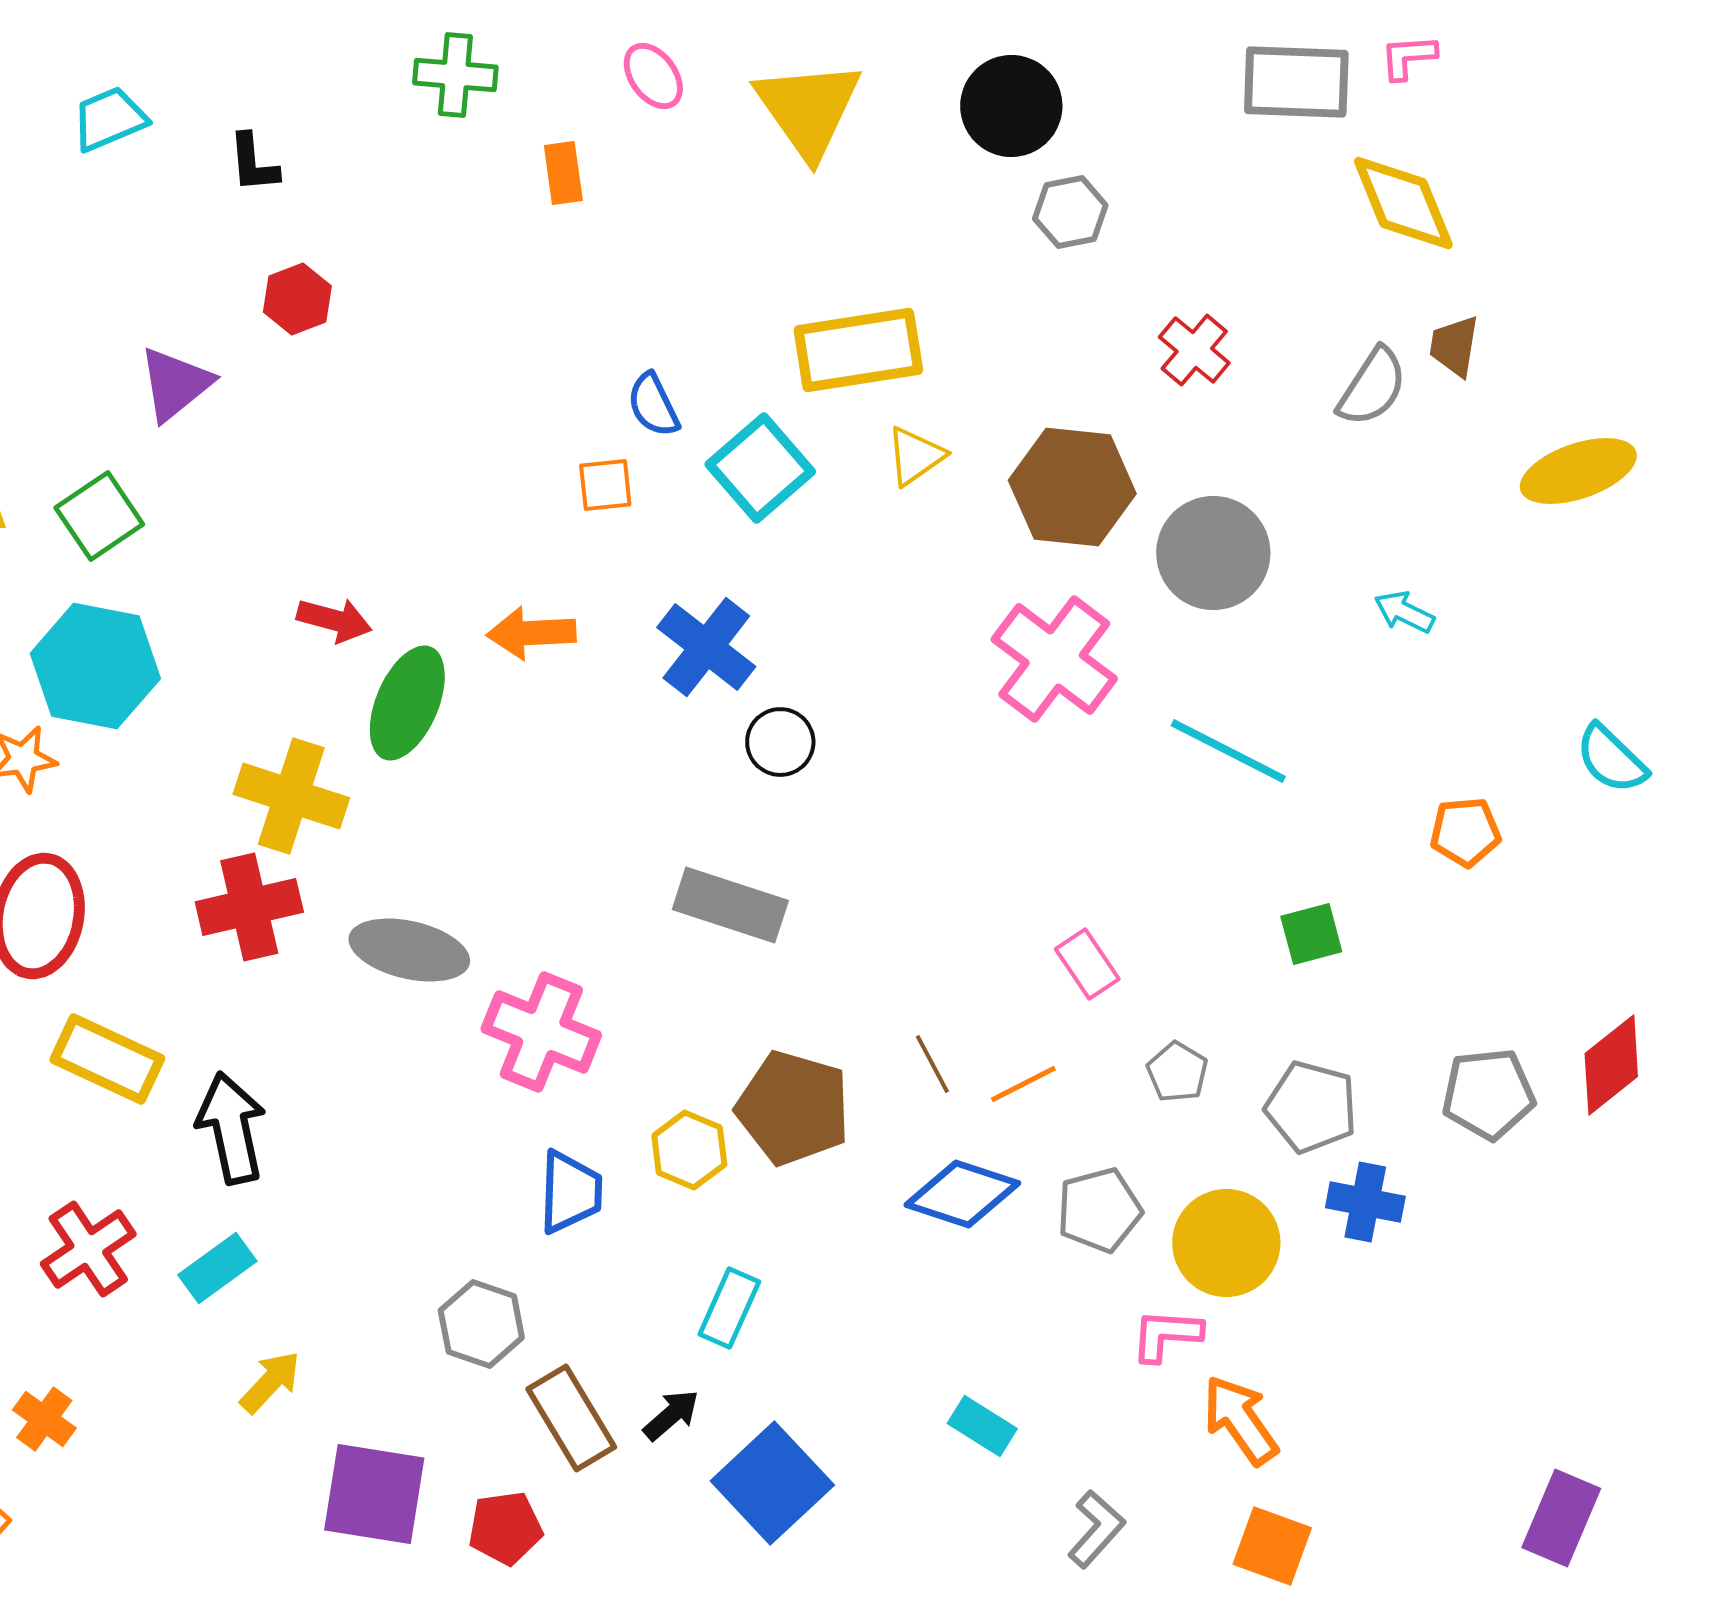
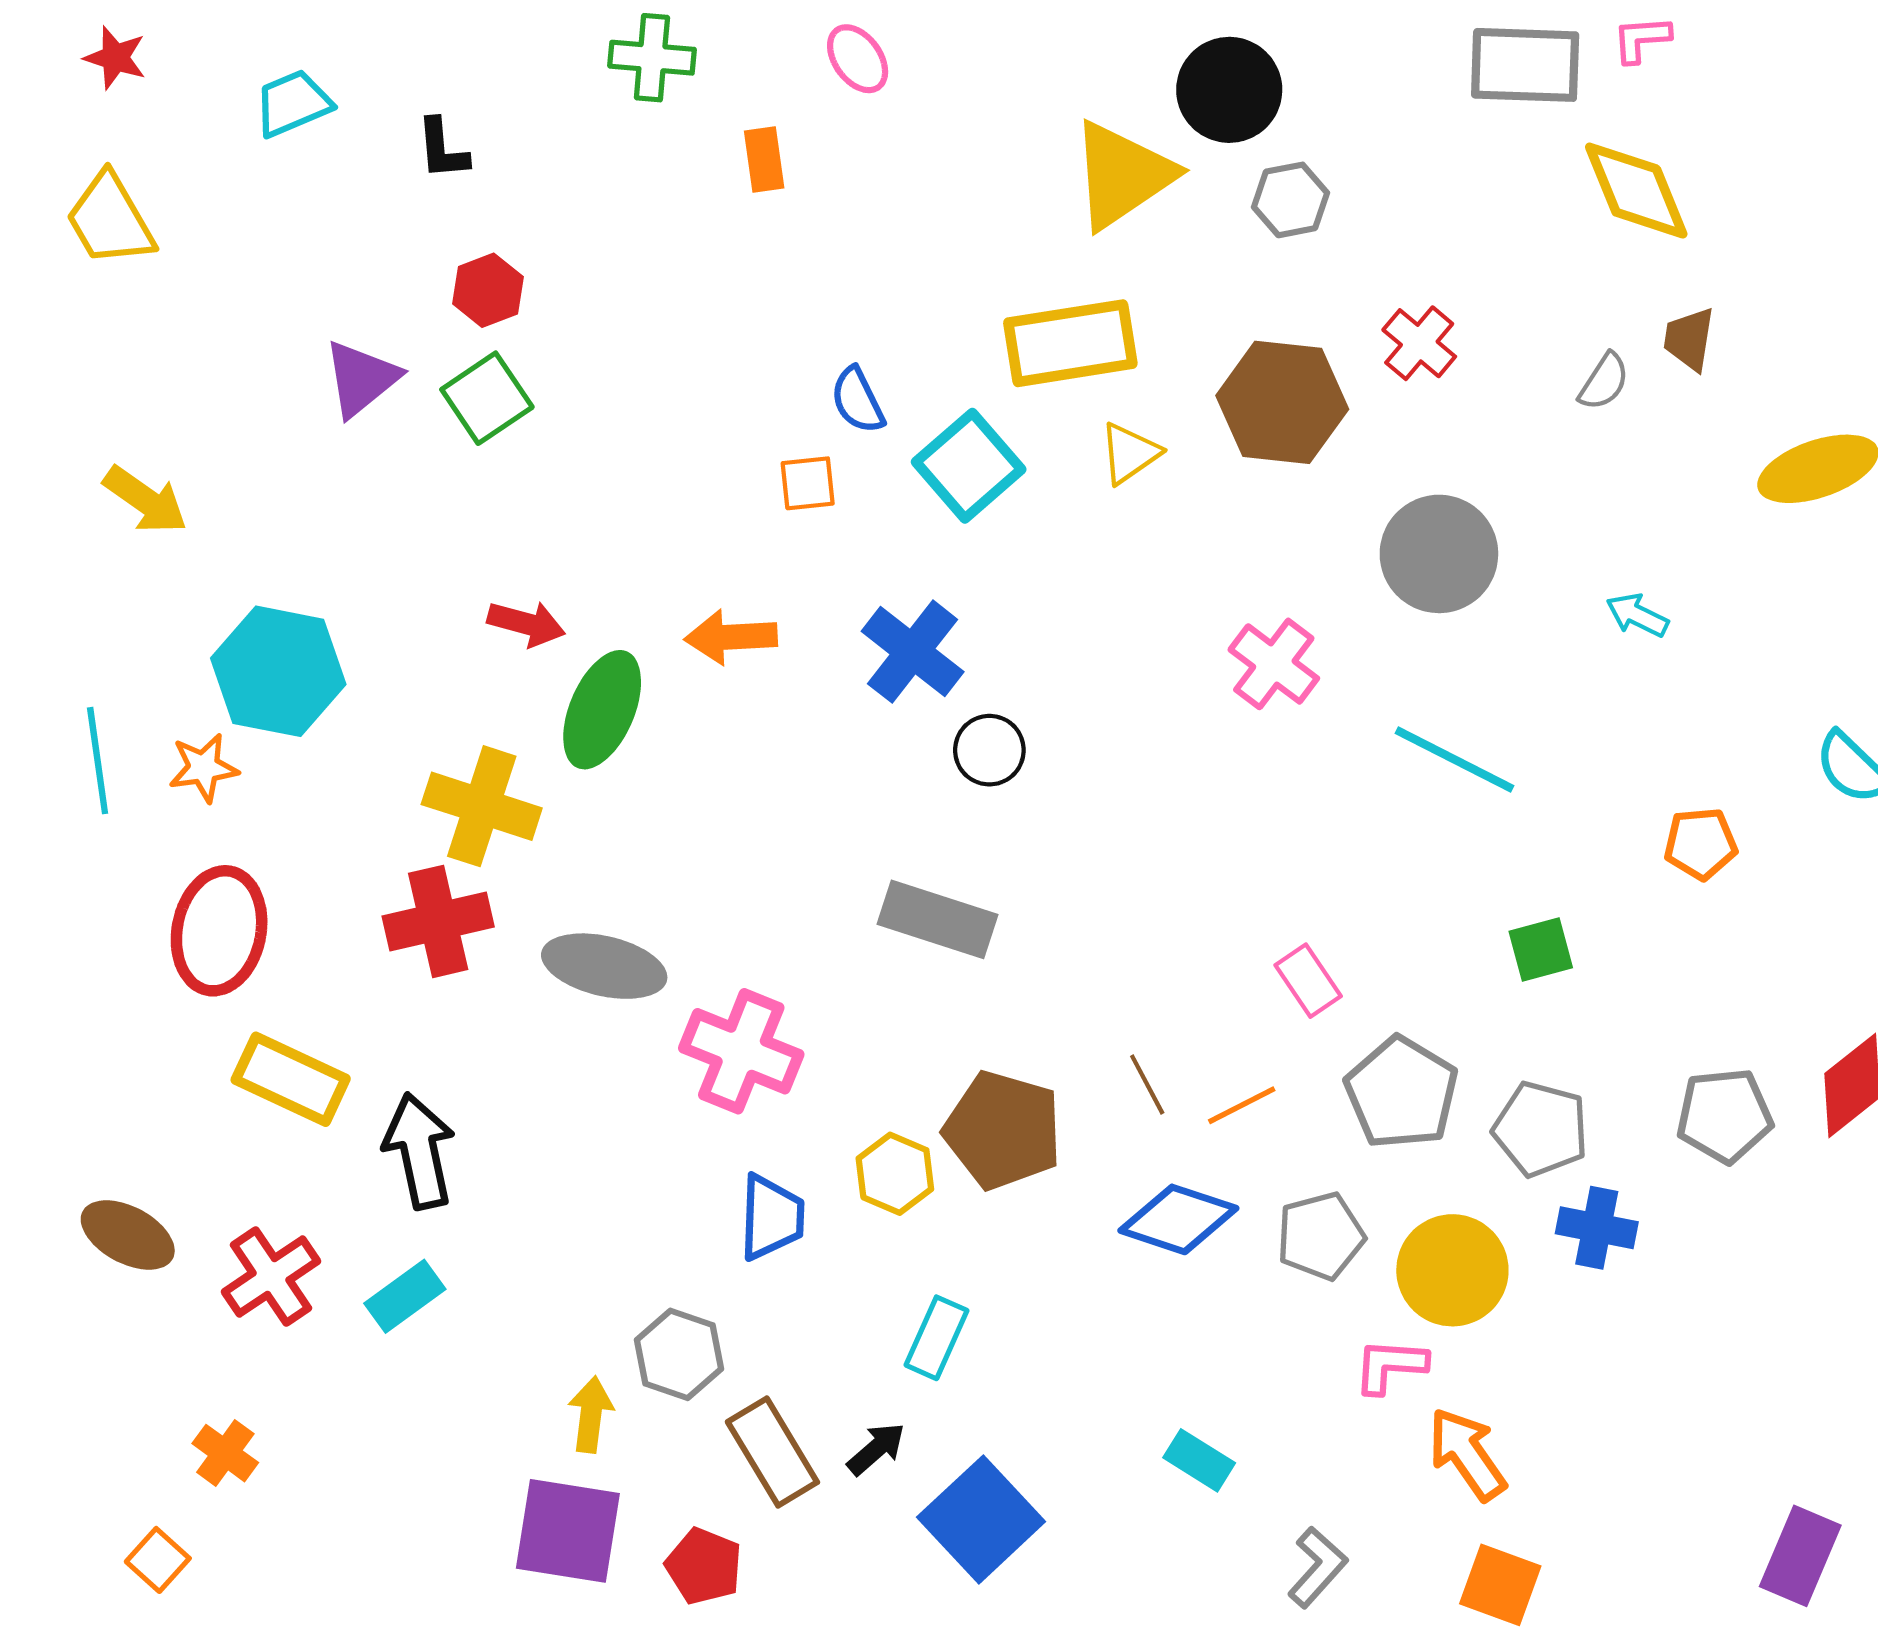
yellow triangle: (808, 109) -> (1122, 175), moved, turned 31
gray semicircle: (1372, 387) -> (1604, 382), size x0.7
brown hexagon: (1072, 487) -> (1282, 402), moved
green square: (99, 516) -> (487, 398), moved
pink cross: (1054, 659) -> (1274, 664), size x0.7
gray pentagon: (1177, 1072) -> (1402, 1093), size x1.8
yellow arrow: (270, 1382) -> (591, 1415), moved, turned -36
red pentagon: (505, 1528) -> (704, 1566), turned 30

